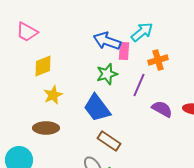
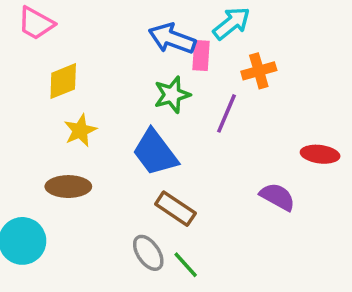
purple semicircle: (162, 109) -> (278, 197), moved

